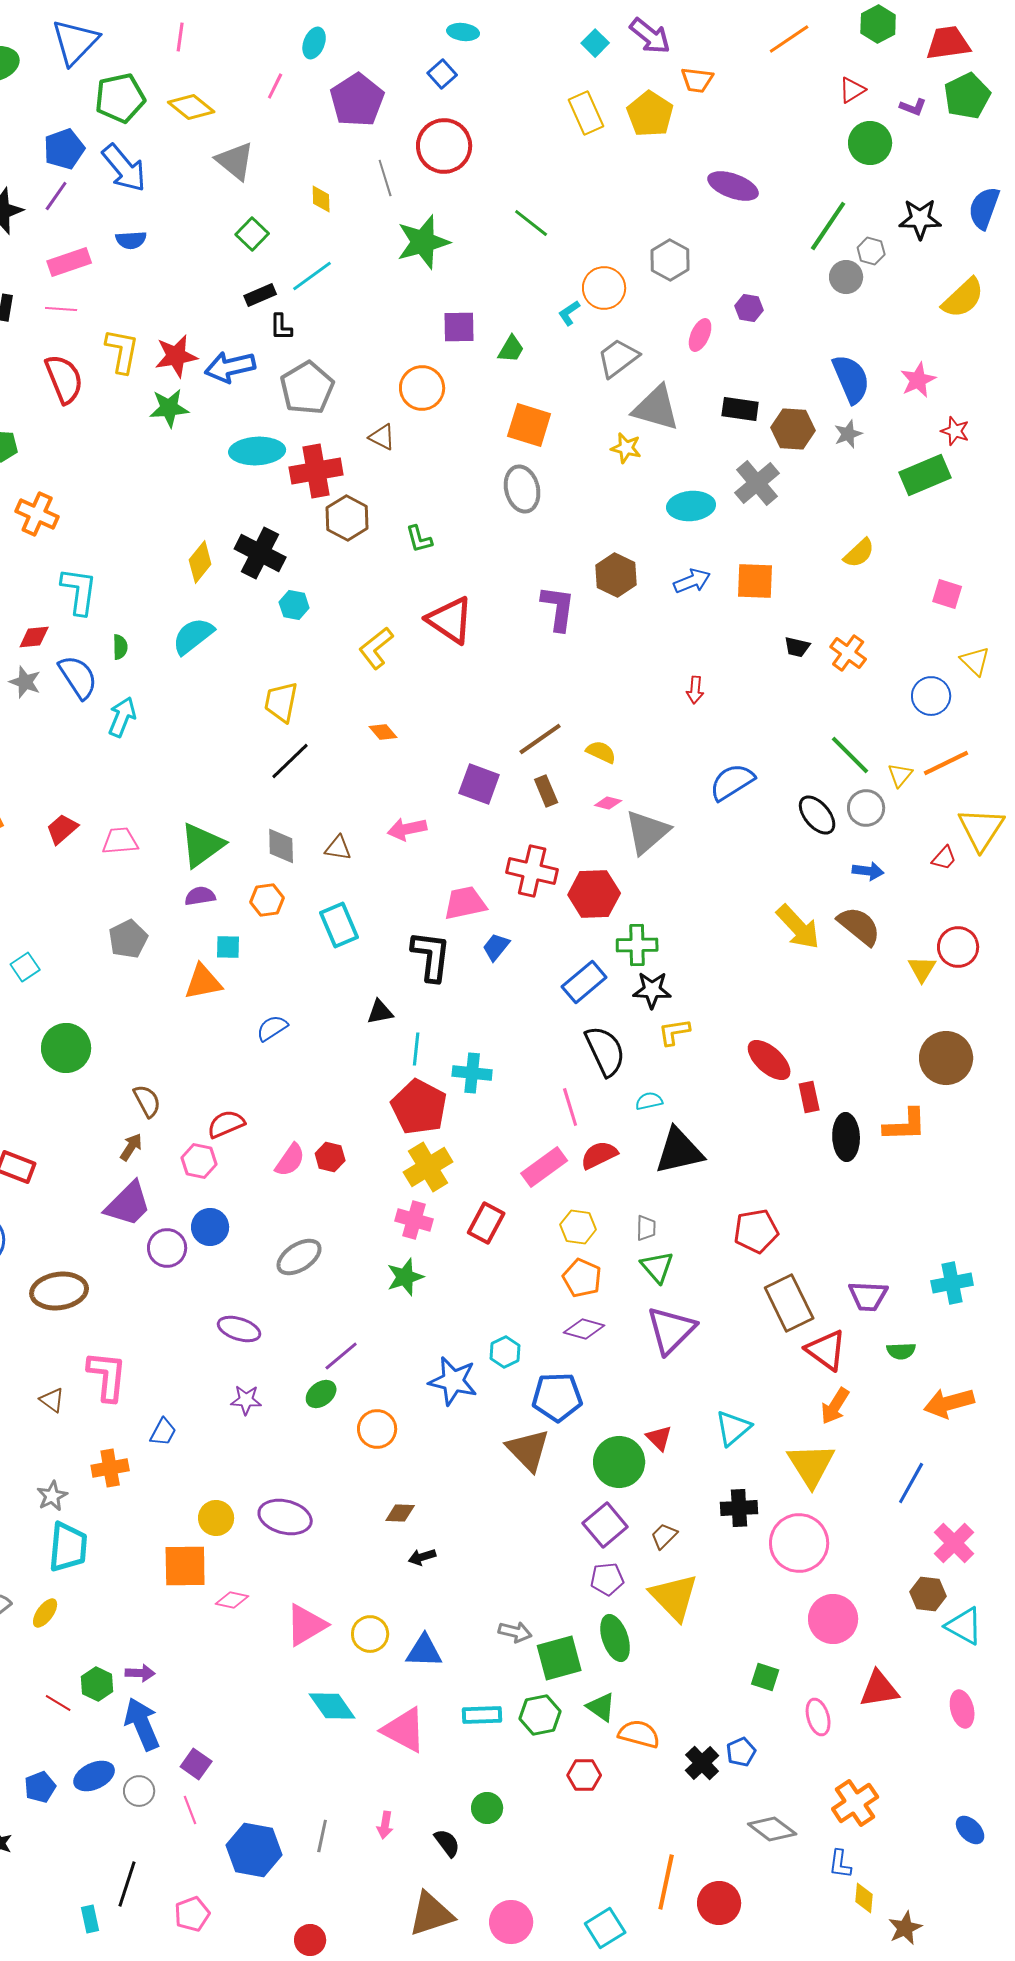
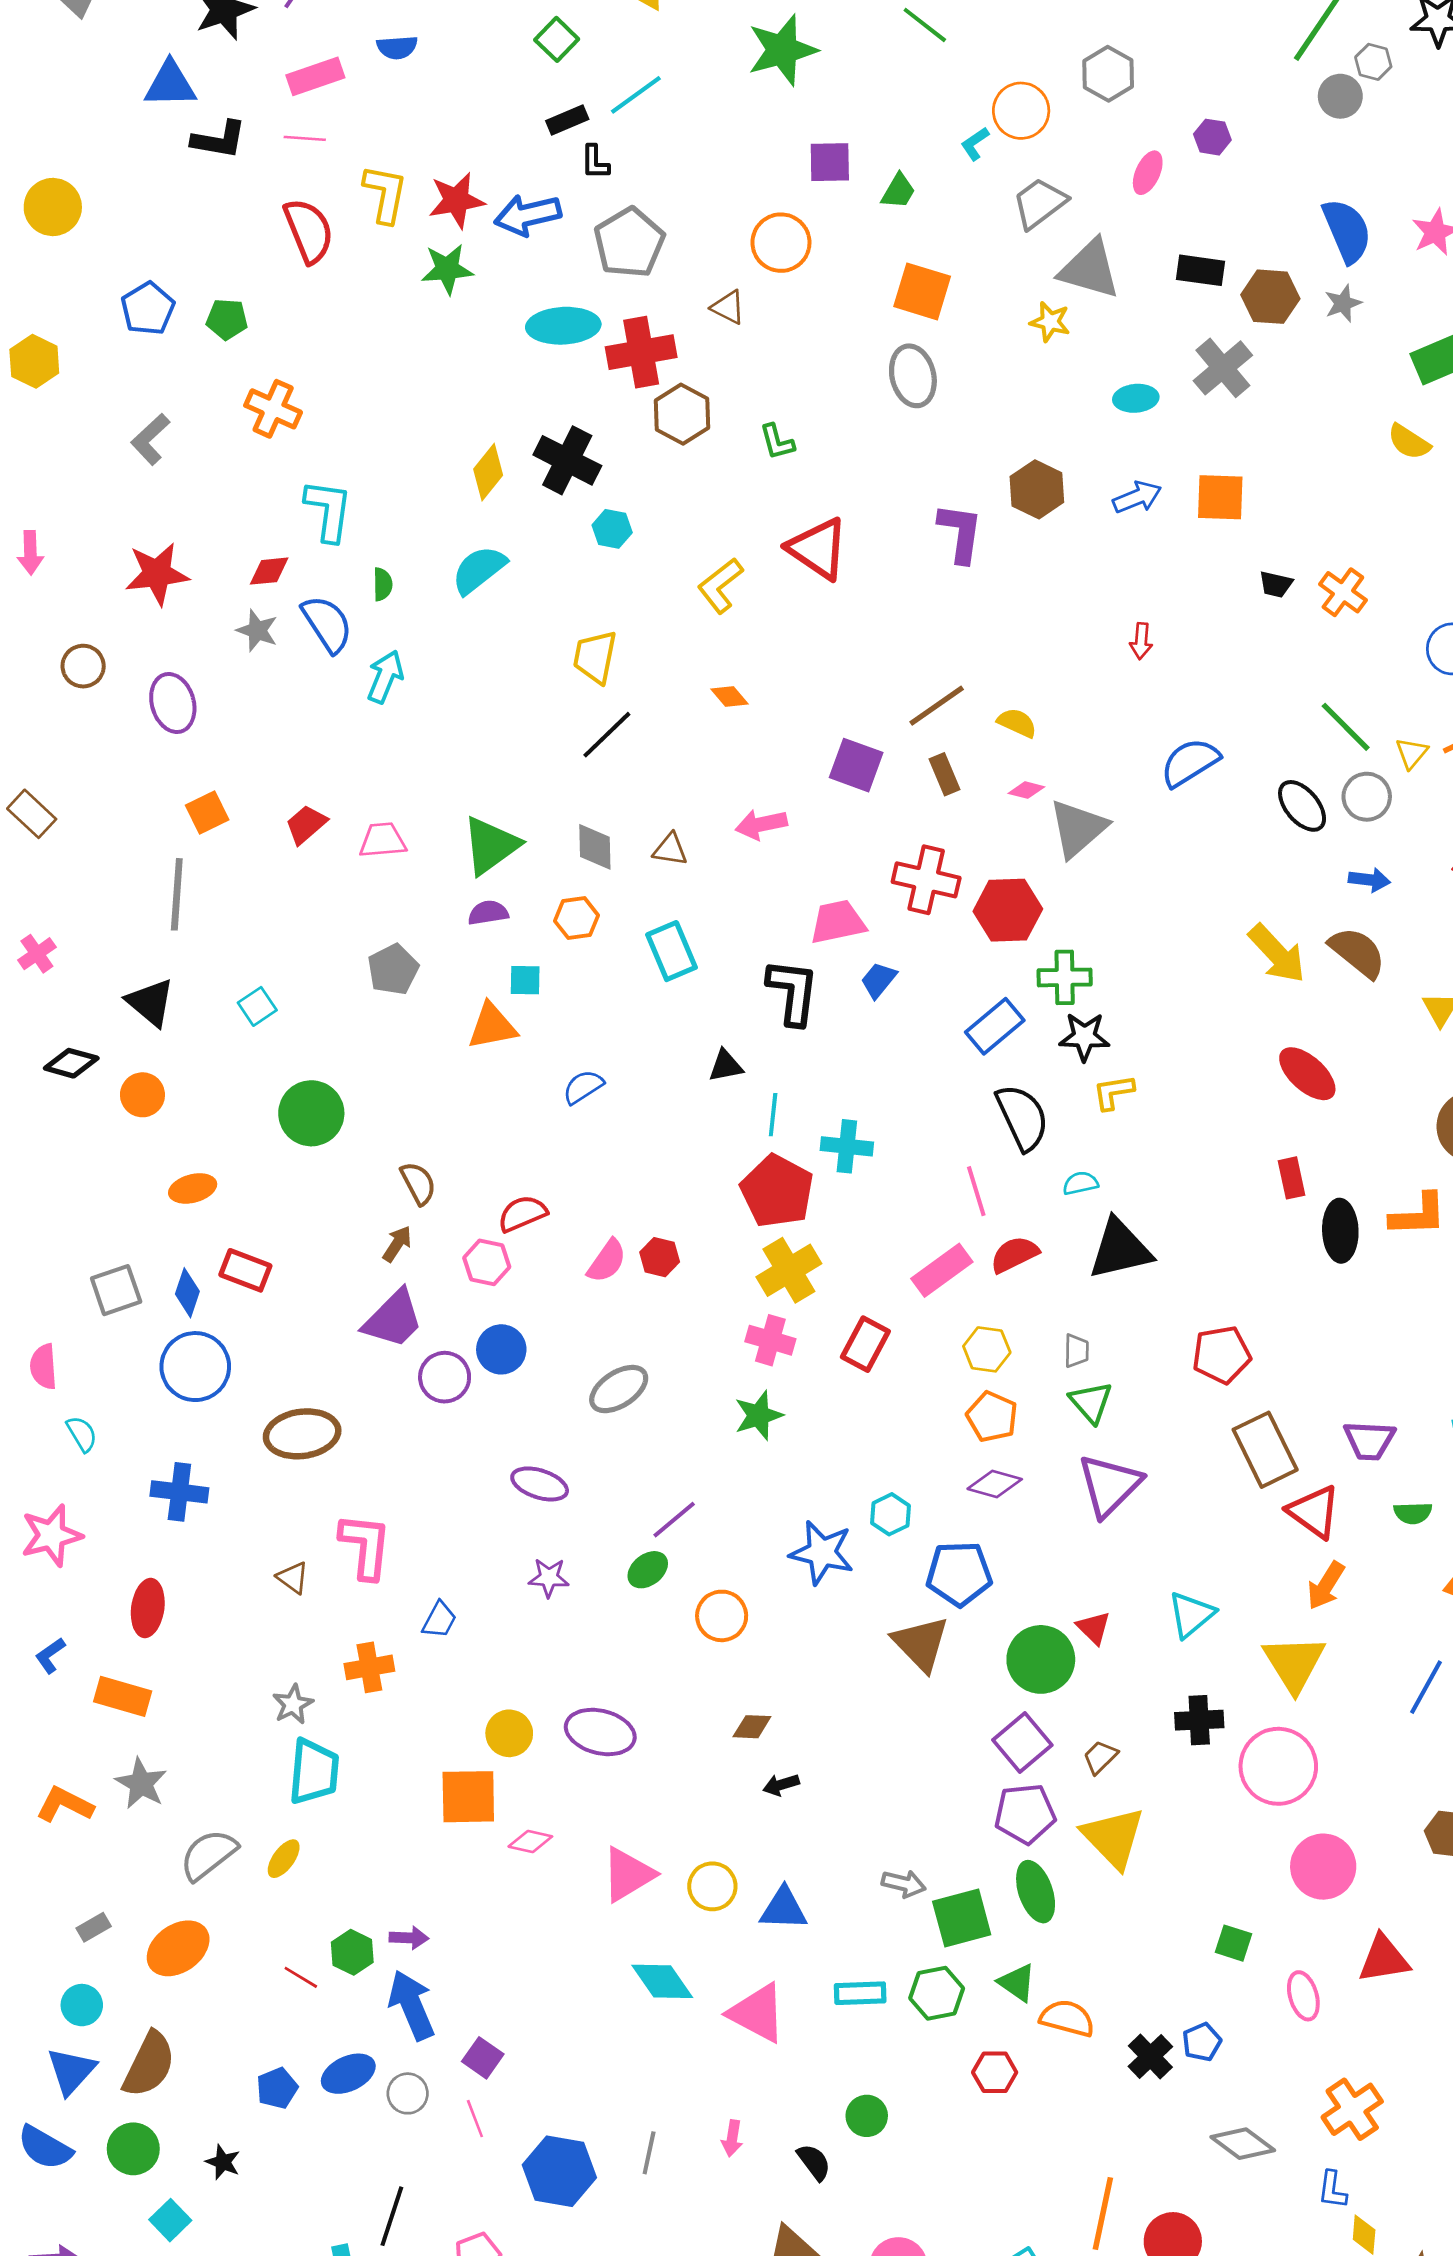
cyan ellipse: (691, 506) -> (1136, 398), size x0.7
yellow semicircle: (859, 553) -> (1409, 442), moved, turned 76
red ellipse: (769, 1060) -> (1307, 1074), moved
purple pentagon: (607, 1579) -> (1025, 1814), size x1.4

